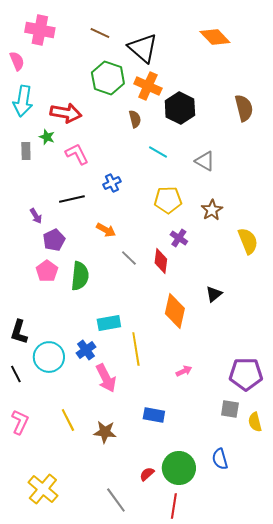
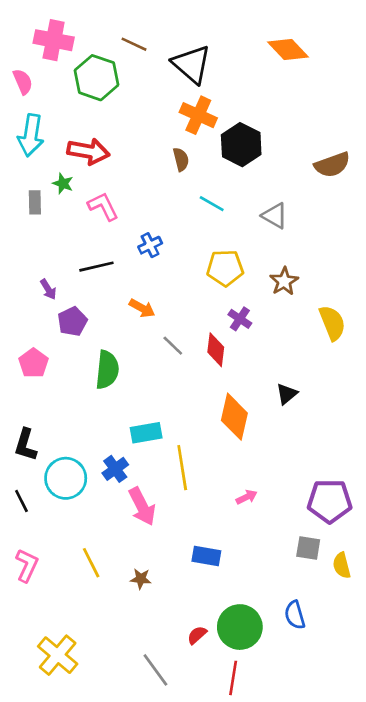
green hexagon: (108, 78) -> (96, 78), moved
brown semicircle: (244, 108) -> (332, 165), moved, turned 84
pink pentagon: (47, 271) -> (33, 363), moved
brown star: (105, 432) -> (141, 579), size x0.7

